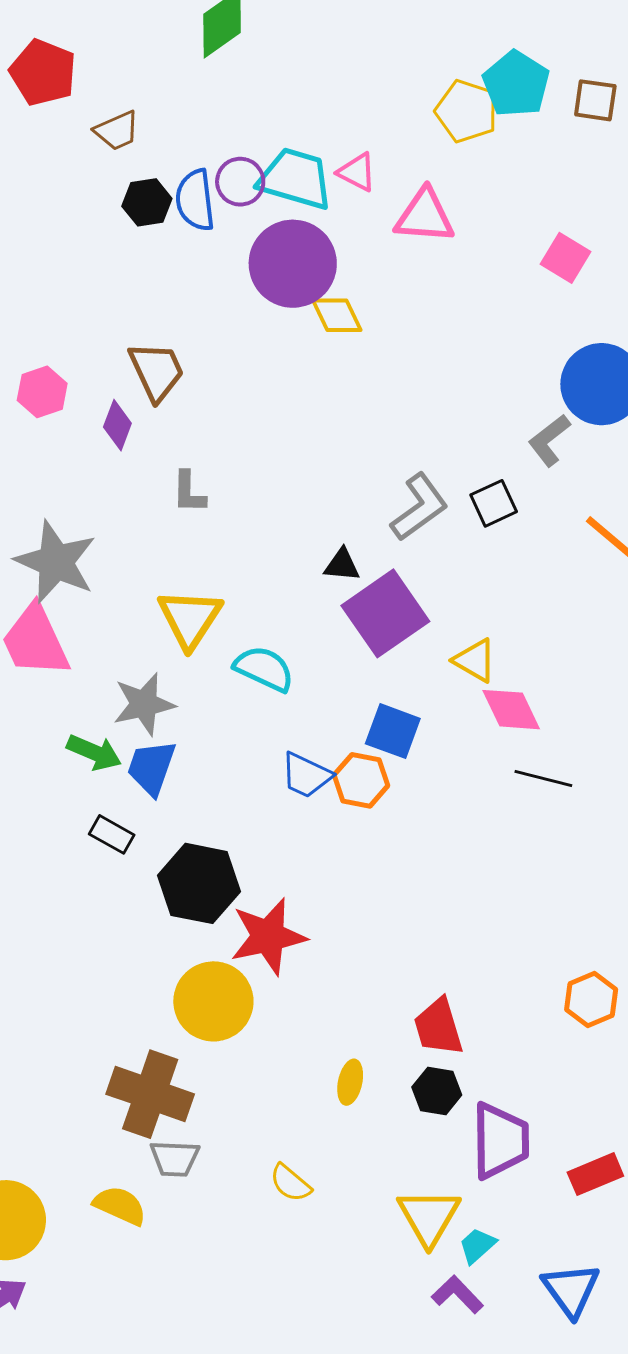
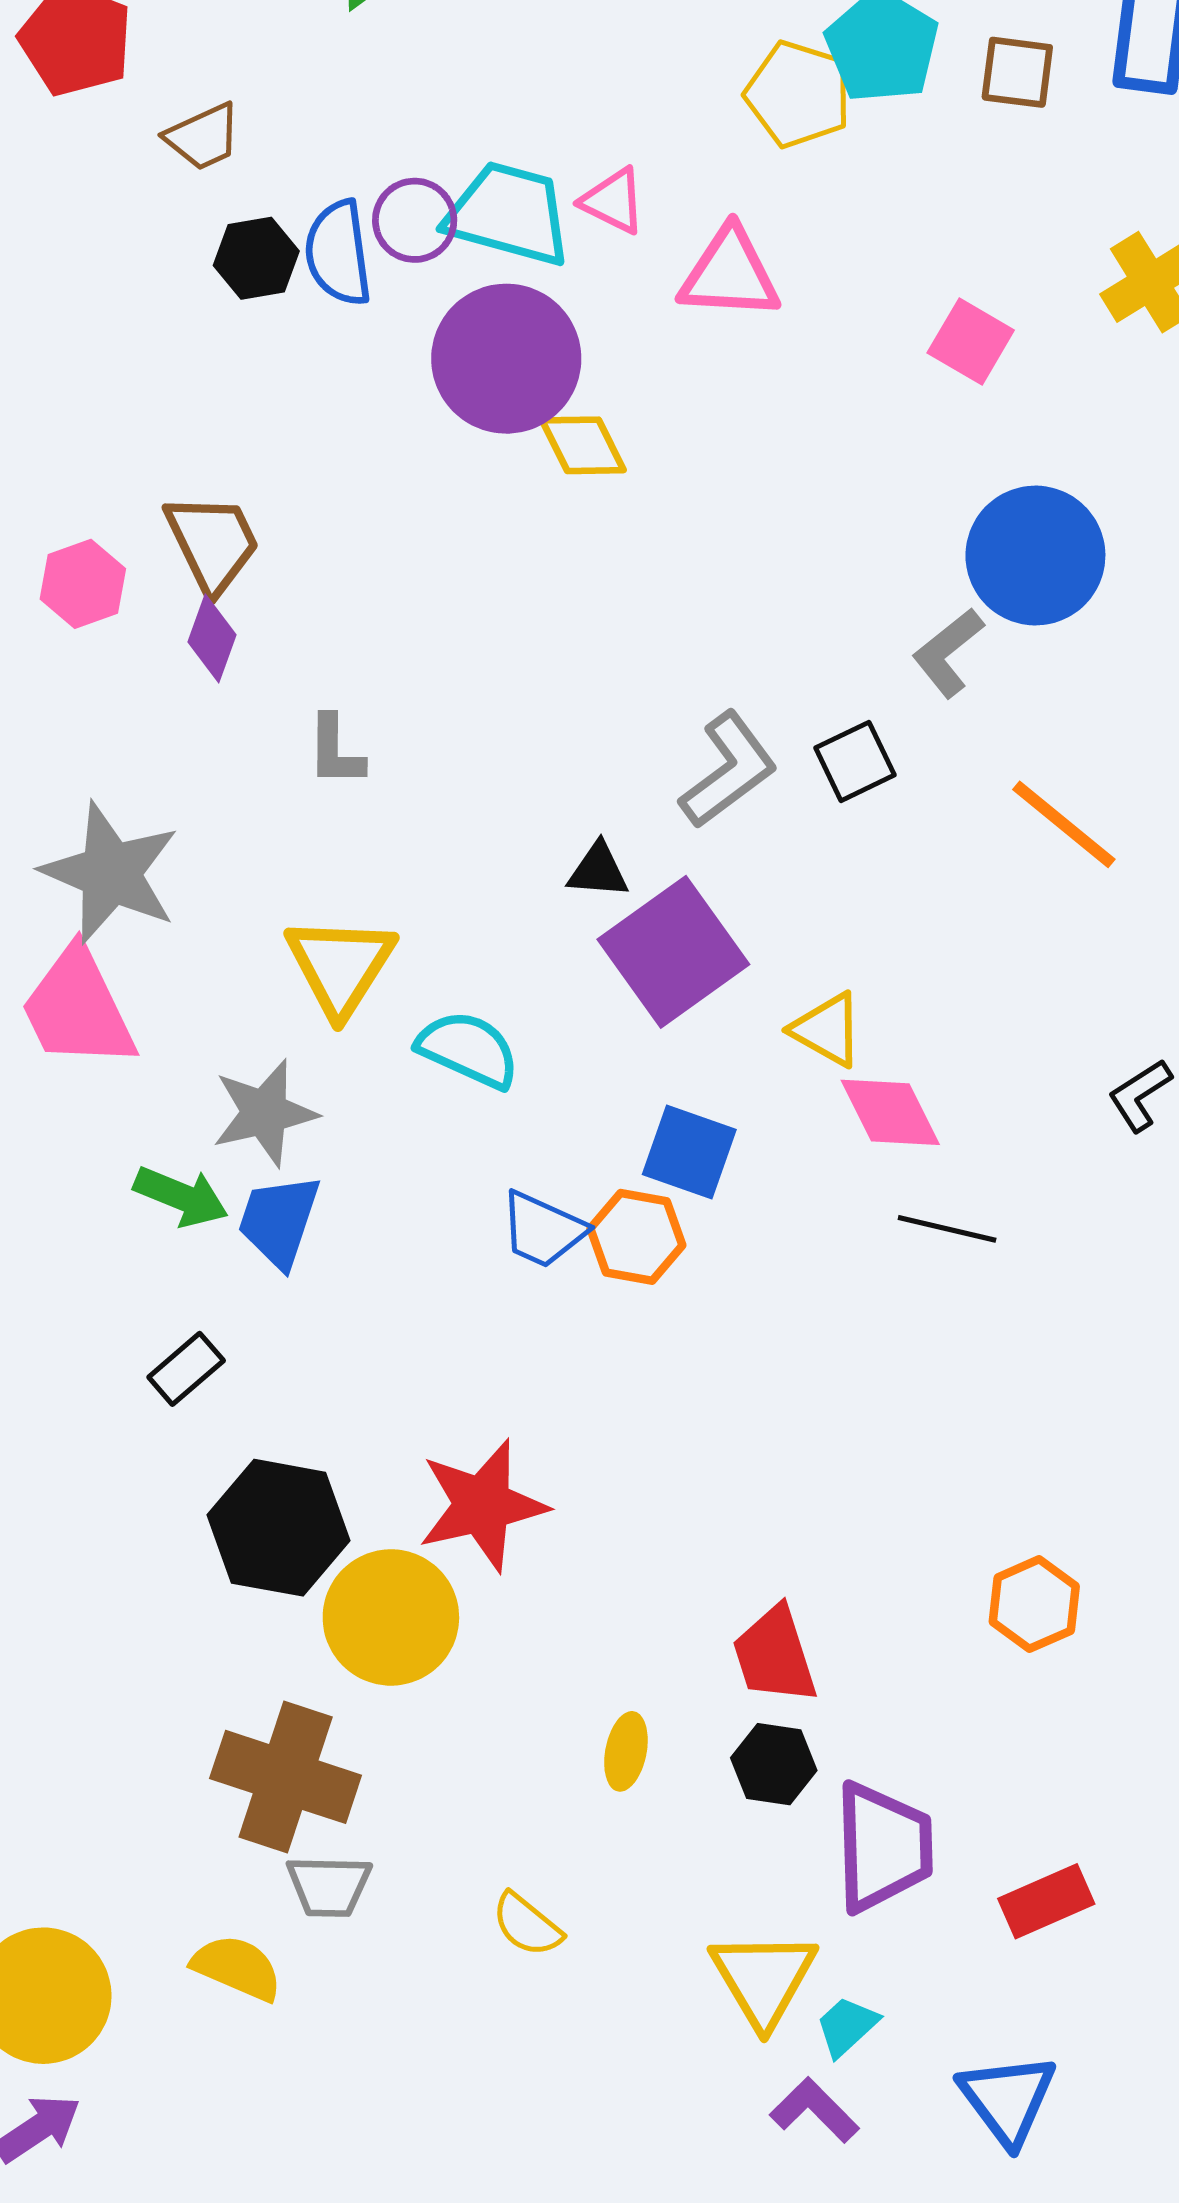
brown trapezoid: (157, 371) -> (212, 543), moved
black rectangle: (112, 834) -> (186, 1369), moved, turned -69
black hexagon: (199, 883) -> (279, 1528), moved

